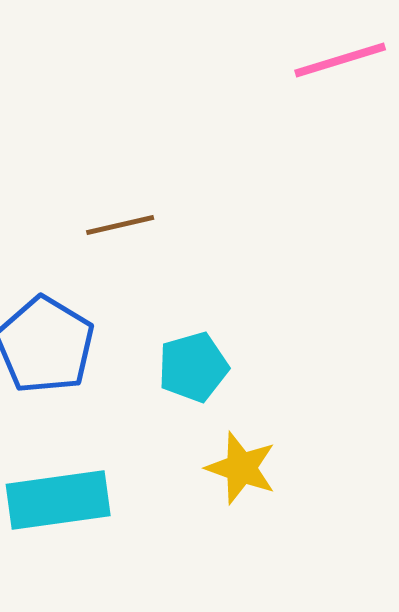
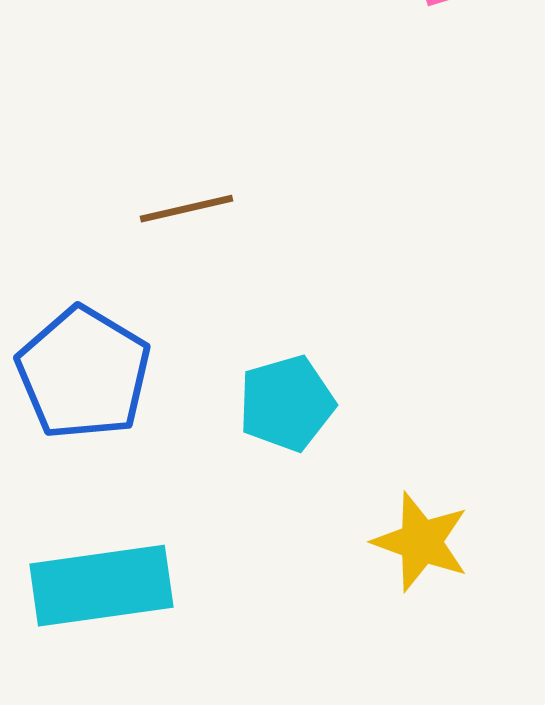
yellow star: (241, 468) -> (421, 542), moved

